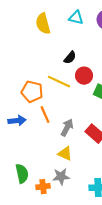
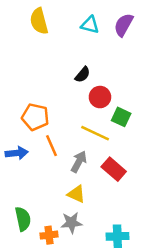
yellow semicircle: (43, 24) -> (39, 21), moved
yellow line: (59, 82) -> (95, 133), moved

